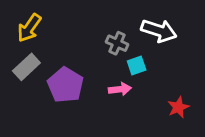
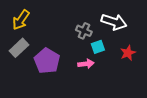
red star: (178, 107) -> (128, 53), moved

